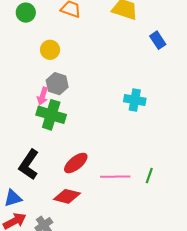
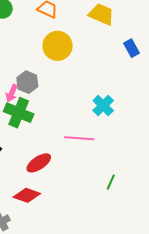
yellow circle: (50, 50) -> (58, 46), moved, size x1.5
cyan cross: (135, 100) -> (103, 106), turned 30
pink line: (115, 177) -> (79, 138), moved

